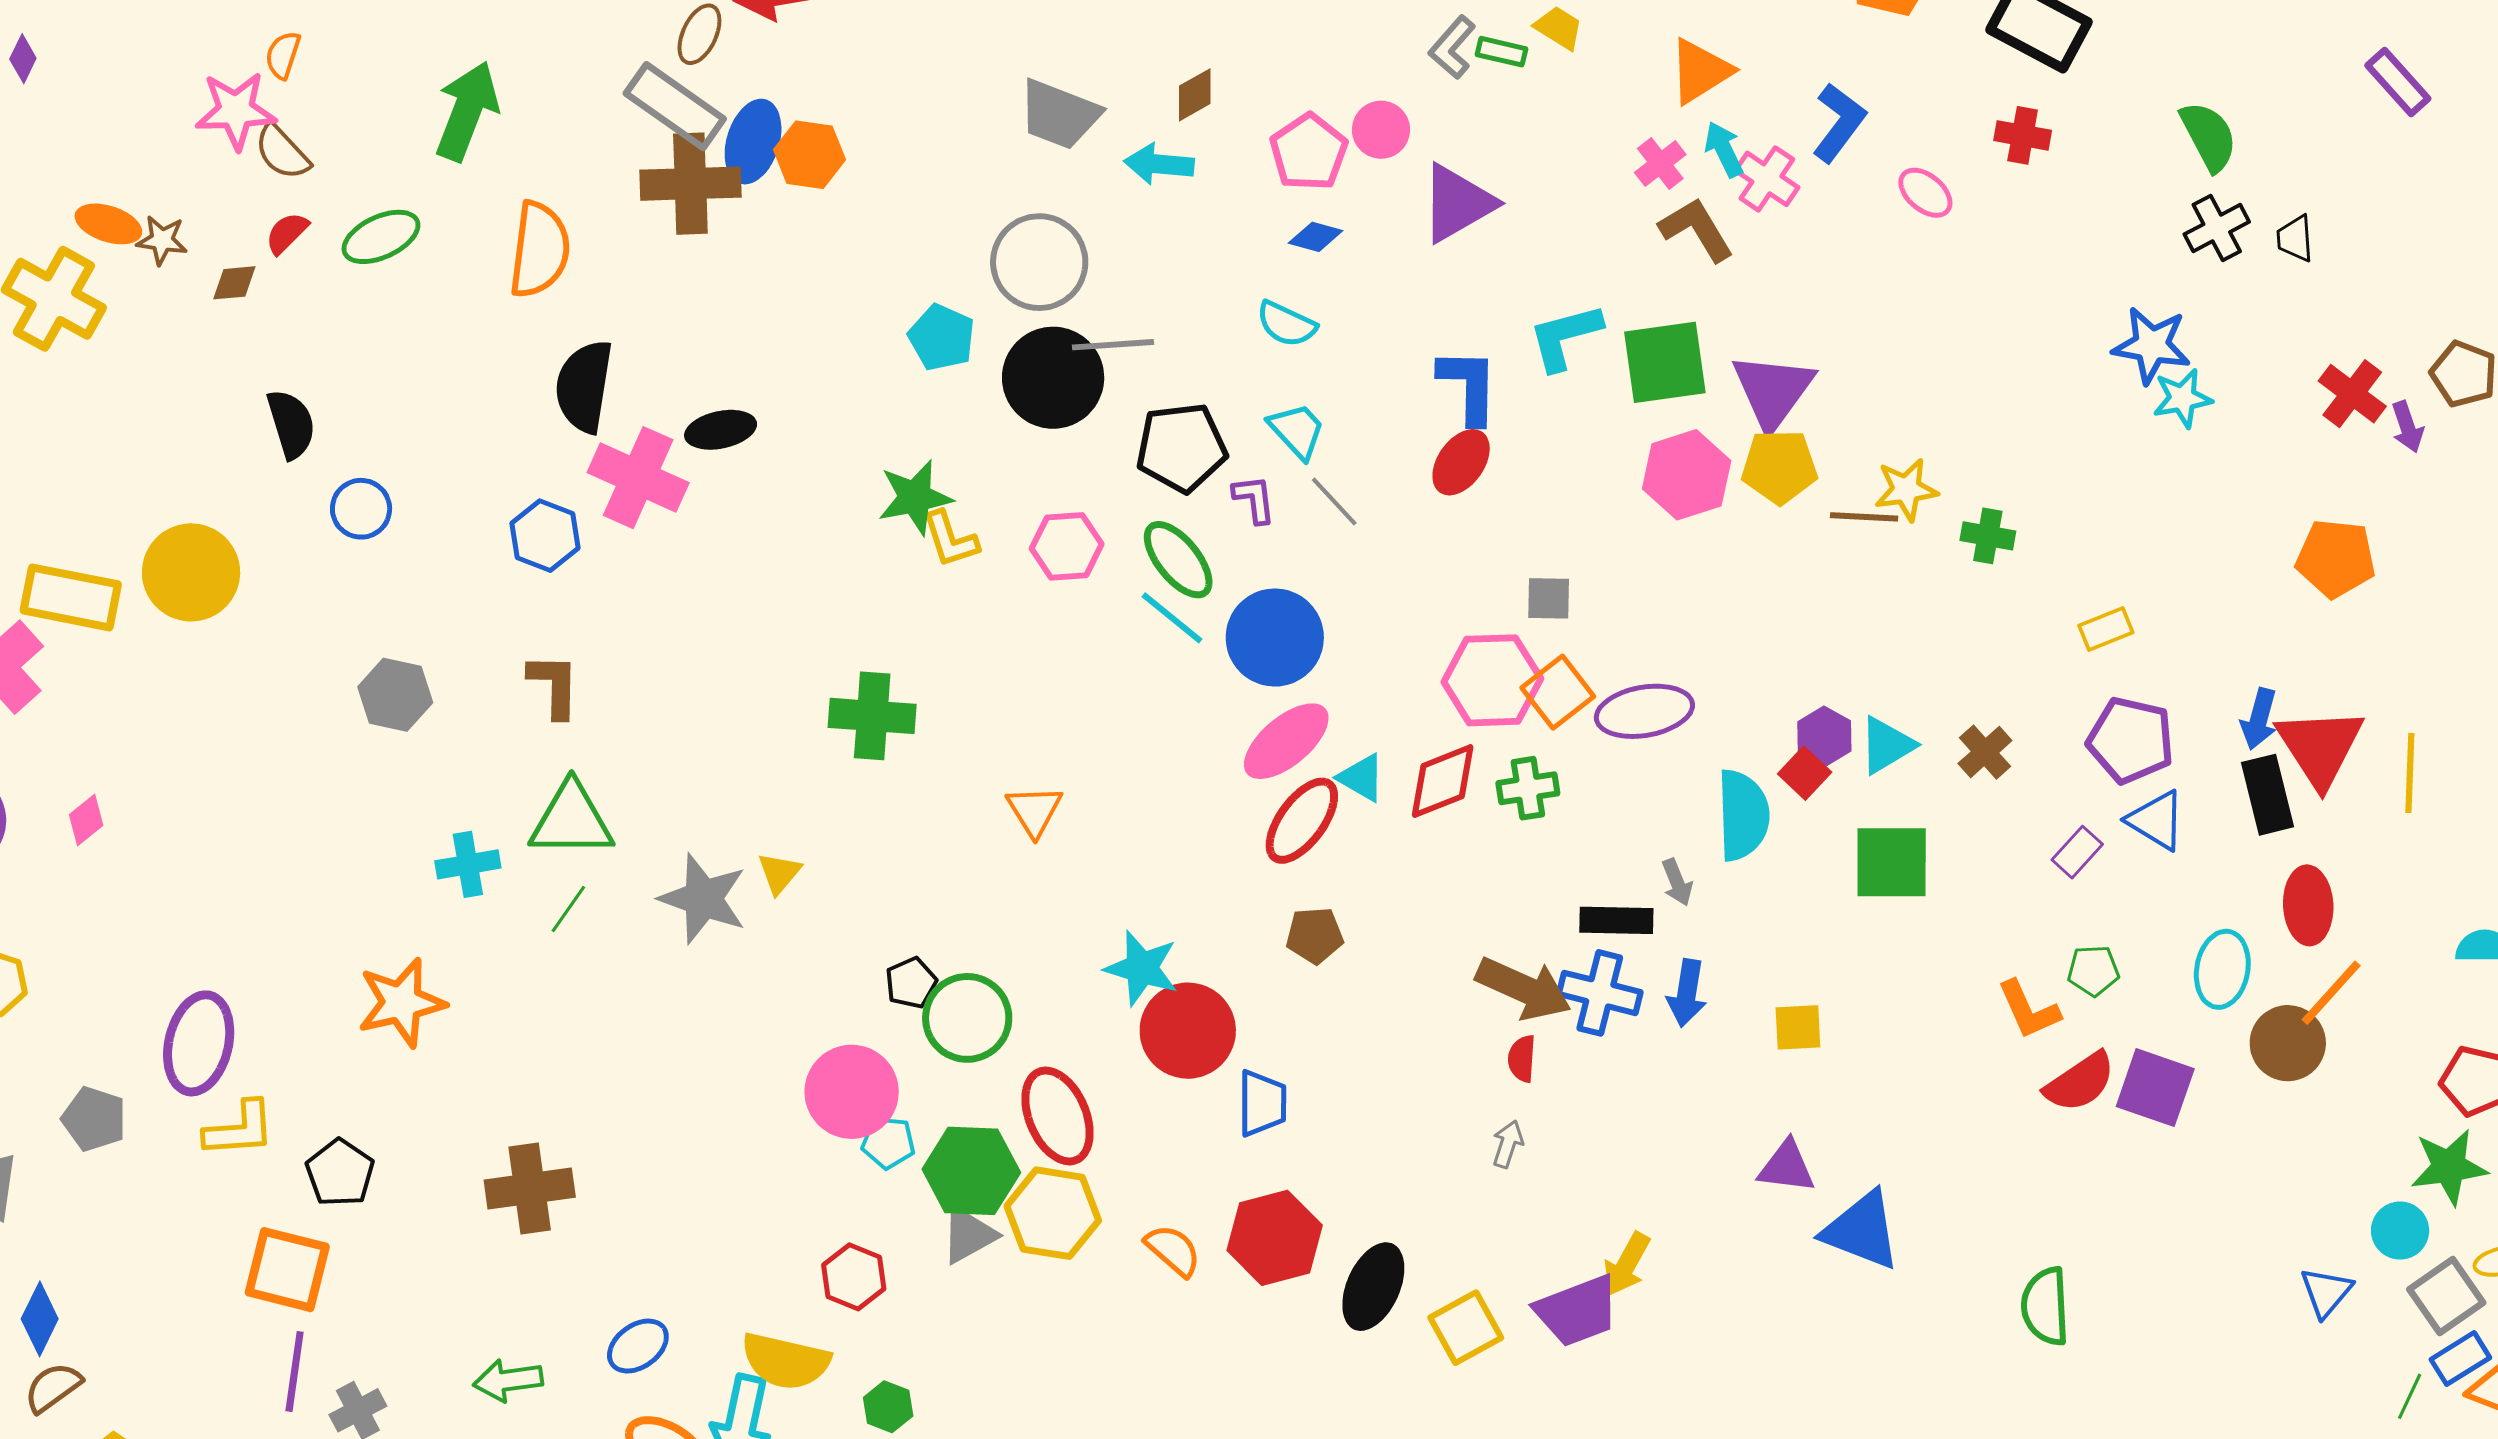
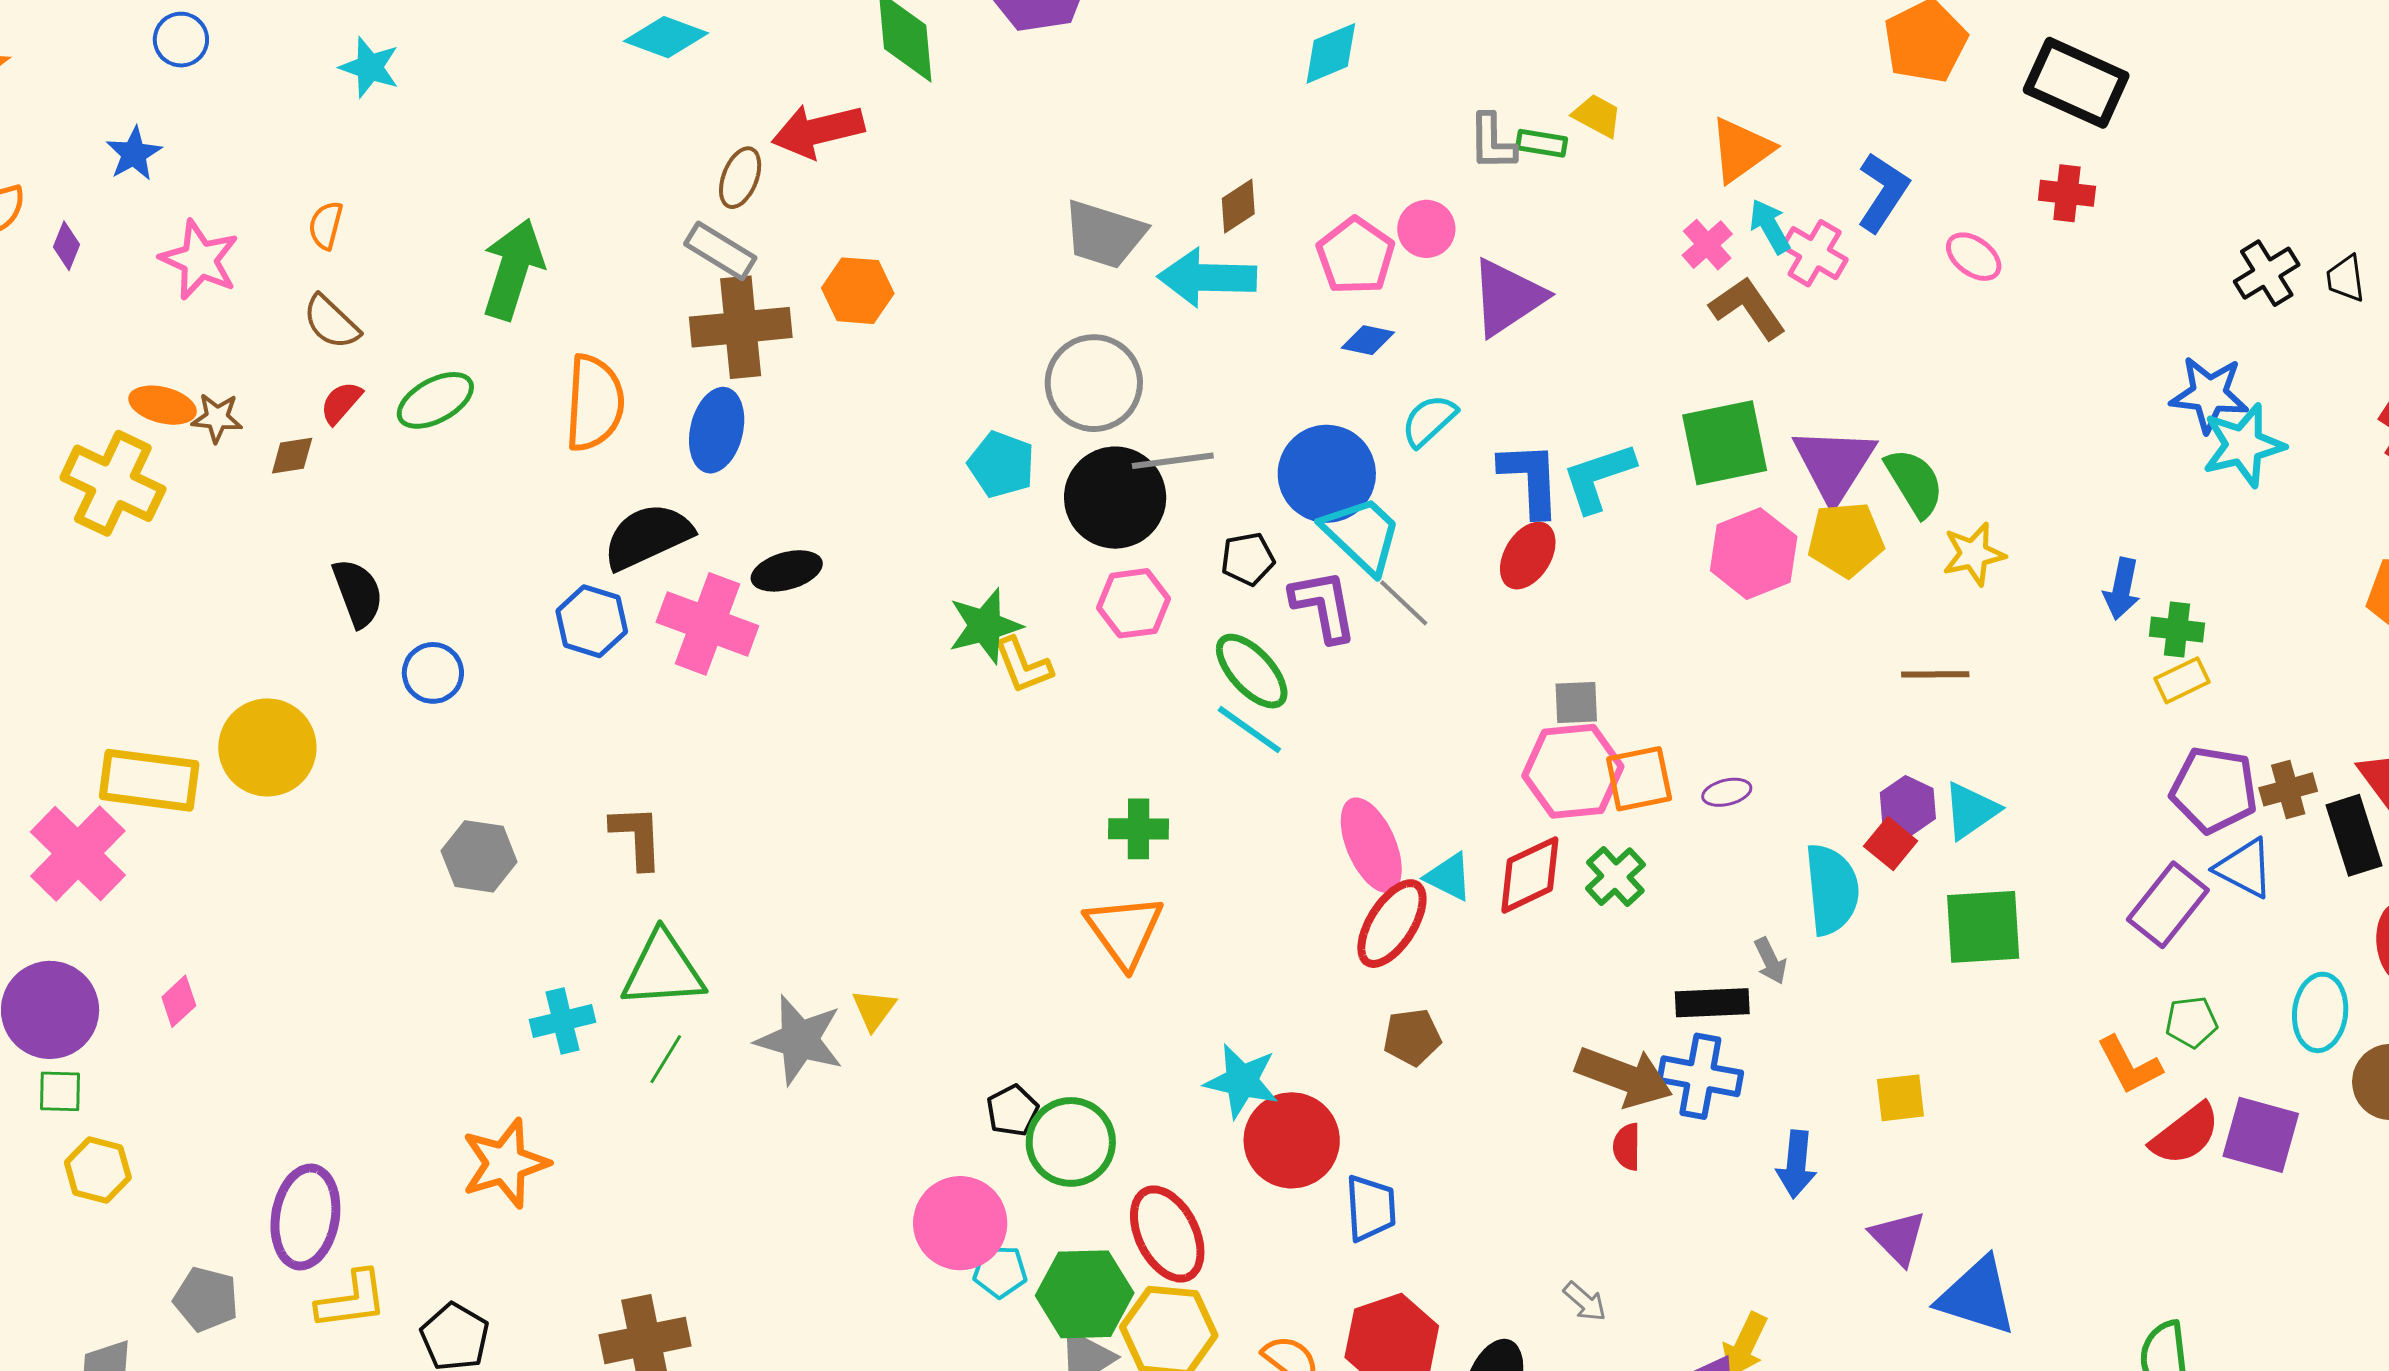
gray L-shape: (1452, 47) -> (1492, 142), turned -38
gray rectangle: (675, 106) -> (720, 251), size x0.7
pink star: (236, 111) -> (200, 260), moved, turned 30
green semicircle: (2209, 136) -> (1914, 482), moved
blue ellipse: (753, 142) -> (717, 430), moved
cyan arrow: (1159, 164) -> (1207, 278), size x1.4
cyan semicircle: (1286, 324) -> (1429, 421), moved, turned 116
cyan L-shape: (1565, 337) -> (1598, 477), moved
black semicircle: (584, 386) -> (648, 536), turned 60
cyan star: (2182, 398) -> (2243, 445), size x1.4
cyan trapezoid: (1297, 431) -> (1362, 535), size x1.4
black pentagon: (1181, 448) -> (1248, 559), size x0.6
purple L-shape: (1254, 499) -> (1324, 606), size x1.5
brown line: (1864, 517) -> (1935, 674), moved
blue hexagon: (545, 536) -> (592, 621), moved
green cross: (1988, 536) -> (2177, 630), moved
pink hexagon: (1067, 546) -> (1133, 603), moved
gray square: (1549, 598) -> (1576, 703), moved
blue circle: (1275, 638) -> (1327, 474), moved
orange square: (1558, 692) -> (1639, 779), turned 30
purple ellipse: (1644, 711) -> (1727, 792), size x0.5
green cross: (872, 716) -> (1139, 829), moved, size x0.7
blue arrow: (2259, 719) -> (2122, 589), moved
pink ellipse: (1286, 741) -> (1371, 845), turned -70
brown cross: (1985, 752) -> (2288, 789), moved, turned 30
green cross: (1528, 788) -> (1615, 877), turned -30
orange triangle: (1034, 811) -> (1124, 931), size x1.4
purple rectangle: (2077, 852) -> (2168, 905), size x1.6
blue arrow: (1687, 993) -> (1796, 1164), moved
gray arrow: (1508, 1144) -> (1585, 1302), moved, turned 117
purple triangle: (1787, 1167) -> (1898, 1238), turned 42

